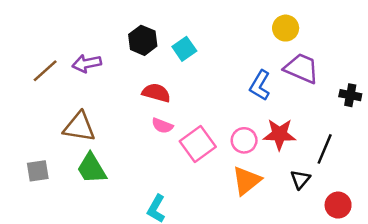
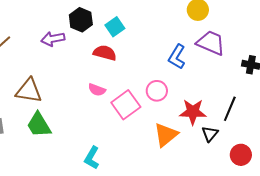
purple arrow: (87, 63) -> (53, 39), moved
red semicircle: (156, 93) -> (105, 53), moved
red star: (279, 134) -> (193, 112), moved
pink circle: (244, 140) -> (157, 91), moved

